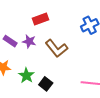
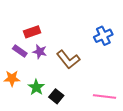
red rectangle: (40, 19) -> (32, 32), moved

